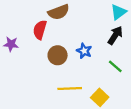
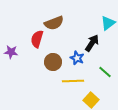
black arrow: (115, 35) -> (92, 43), moved
yellow line: (70, 89) -> (73, 81), moved

